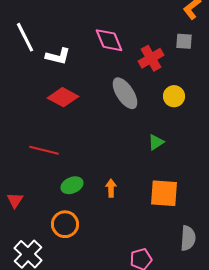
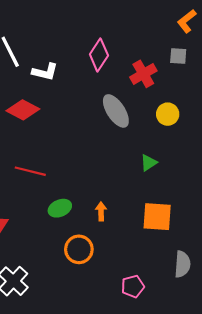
pink diamond: (109, 40) -> (99, 55), turned 56
red diamond: (63, 97) -> (23, 110), moved
orange circle: (65, 224) -> (79, 249), moved

